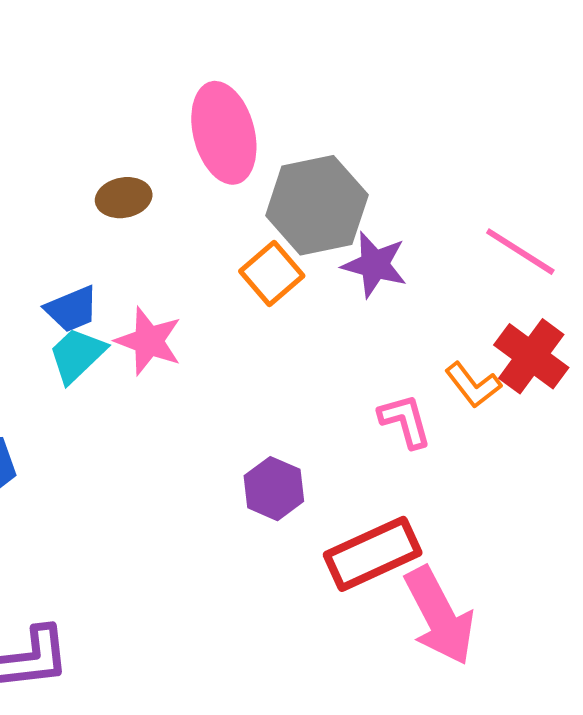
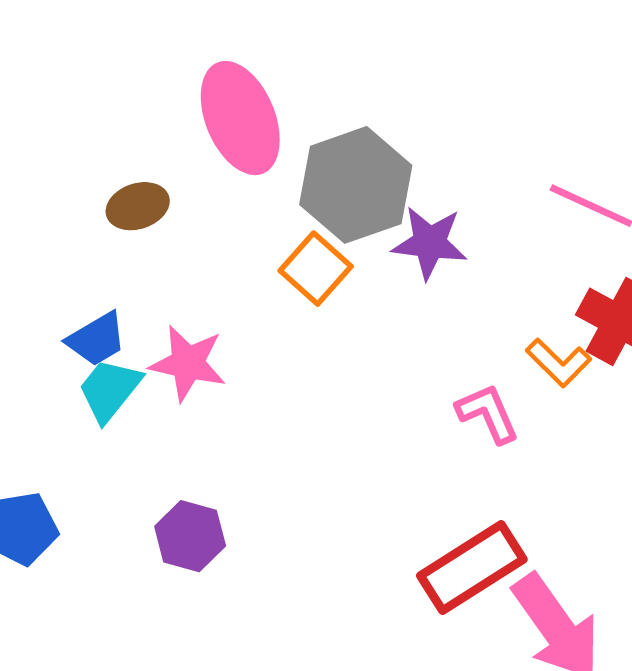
purple hexagon: (274, 489) -> (190, 536), moved

